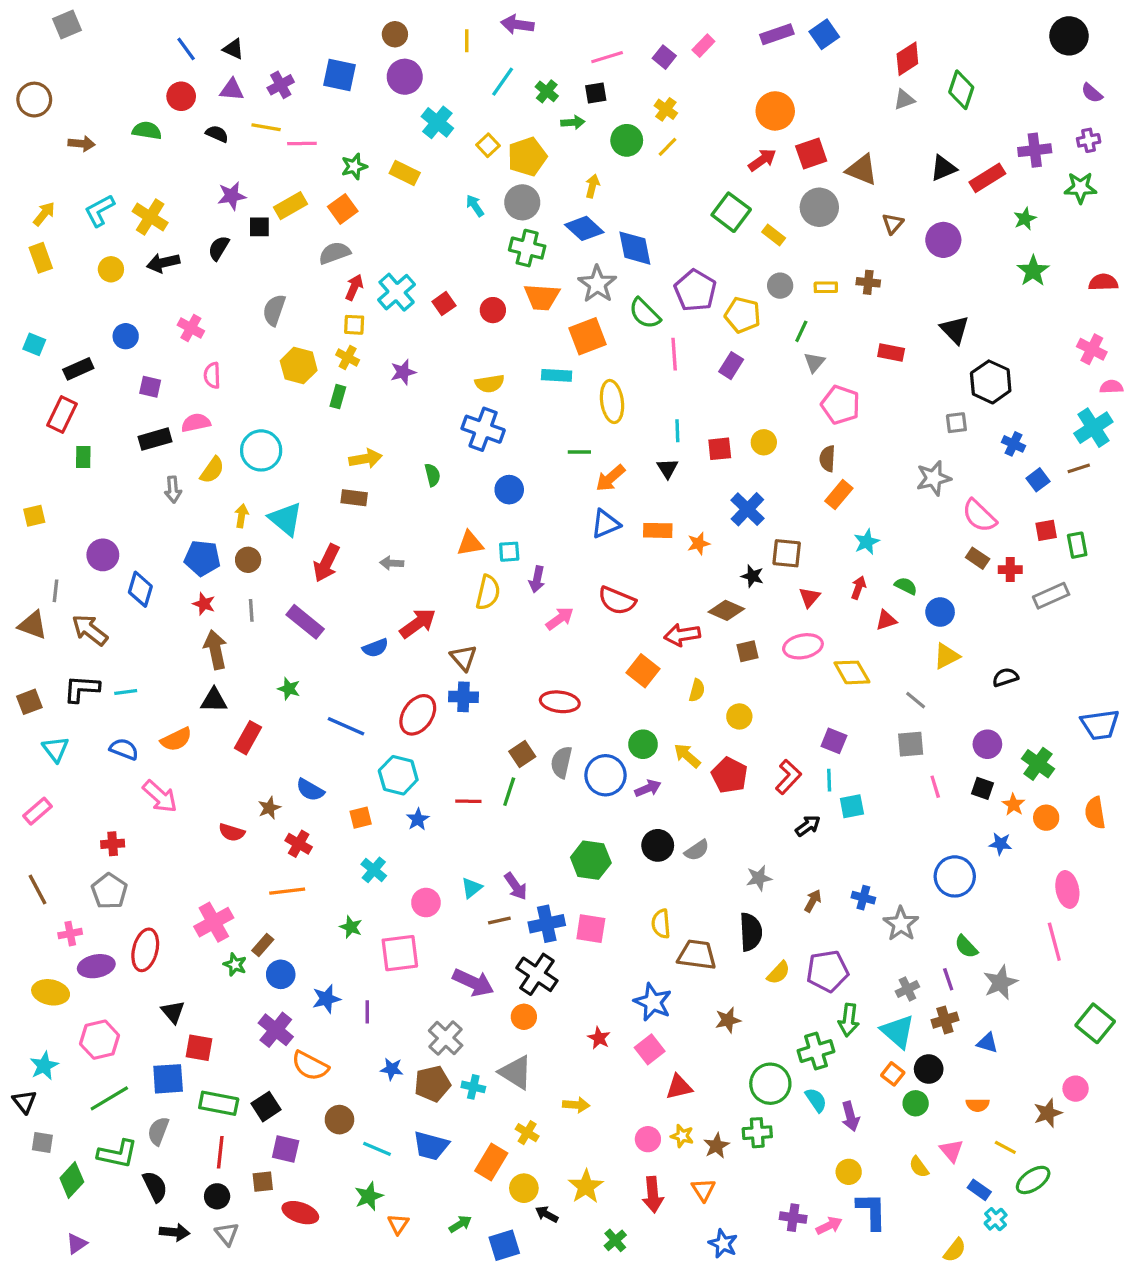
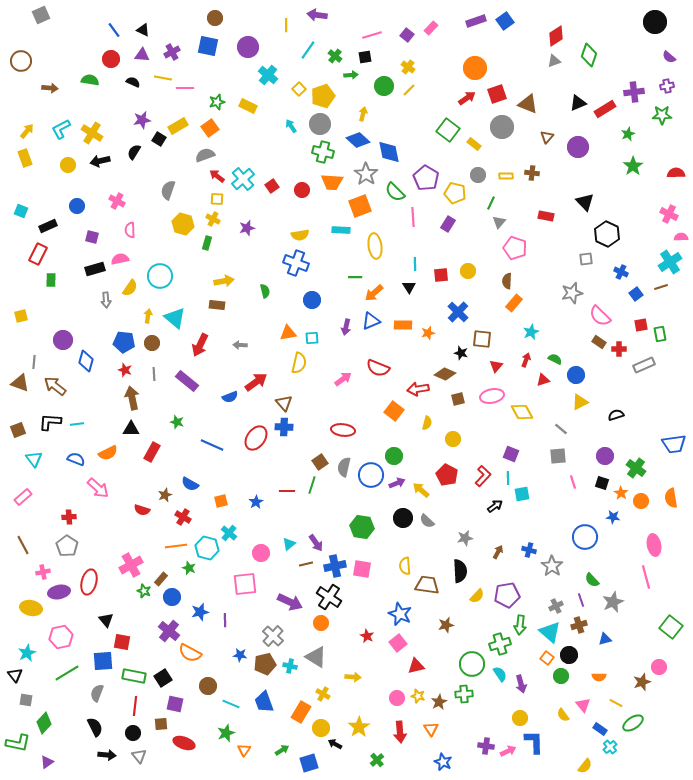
brown circle: (395, 34) -> (215, 18), moved
black square: (259, 227) -> (159, 139), turned 32
red arrow: (354, 287) -> (217, 176), turned -77
purple arrow: (537, 579) -> (346, 327), moved
yellow arrow: (687, 756) -> (421, 490), moved
cyan hexagon: (398, 775) -> (207, 548), moved
gray semicircle: (697, 850) -> (427, 521), turned 77
green star: (351, 927) -> (189, 568), moved
blue triangle: (987, 1043) -> (605, 639), turned -32
blue trapezoid: (431, 1146) -> (264, 702), turned 55
green L-shape: (117, 1154) -> (18, 743), moved

